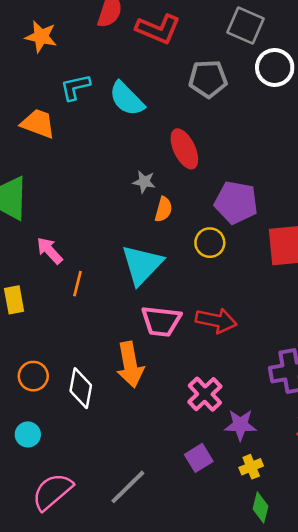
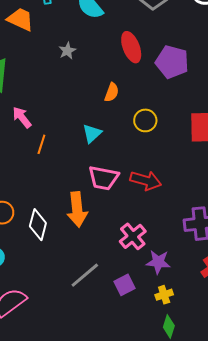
gray star: (144, 182) -> (67, 51), moved, turned 30
purple pentagon: (236, 202) -> (172, 62), moved
cyan triangle: (142, 265) -> (92, 133), size x0.6
gray line: (128, 487) -> (85, 275), moved

